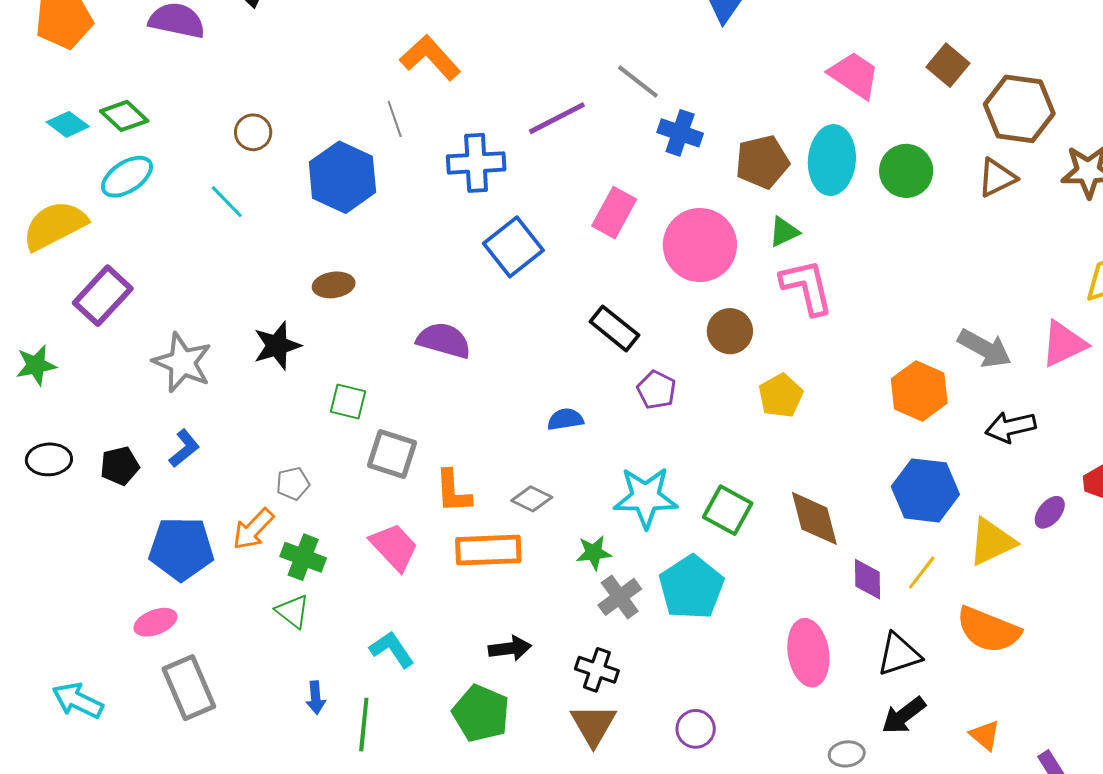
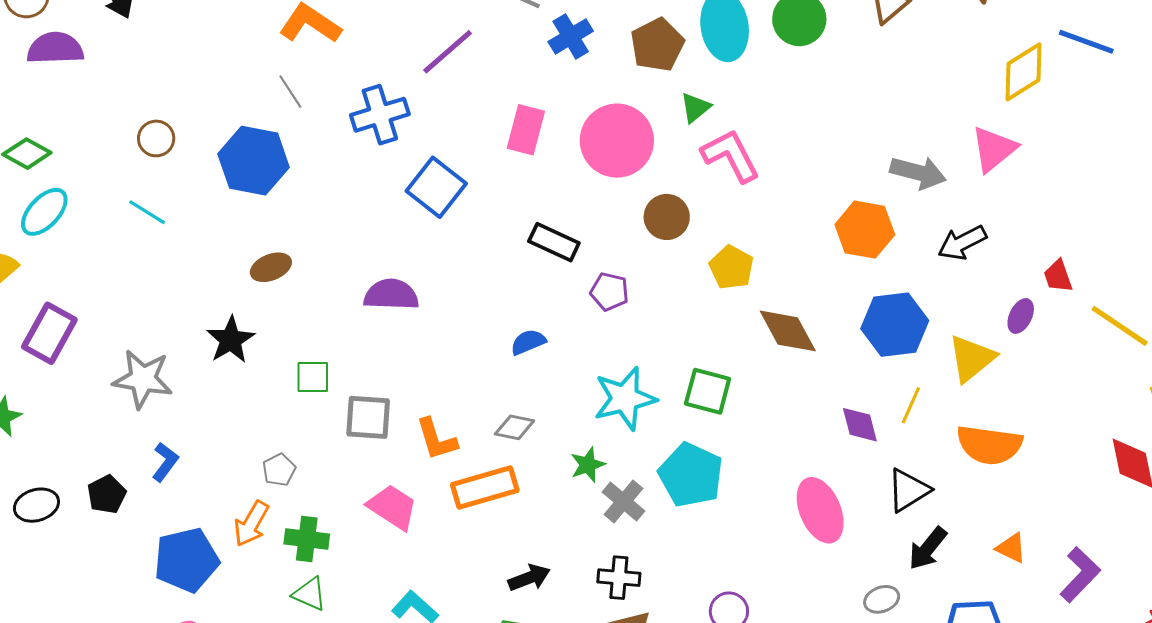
blue cross: (680, 133) -> (571, 36), turned -36
brown diamond: (814, 518) -> (788, 331), moved

